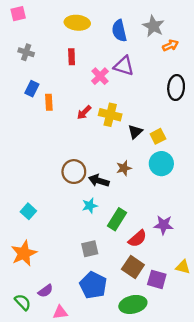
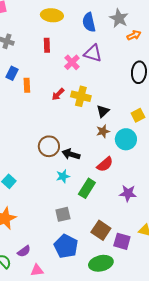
yellow square: (158, 136) -> (138, 115), moved
brown star: (124, 168) -> (103, 131), moved
red semicircle: (137, 239) -> (105, 164), moved

